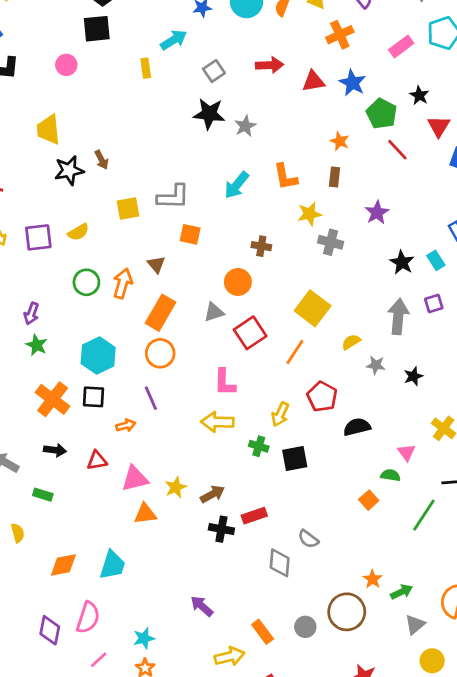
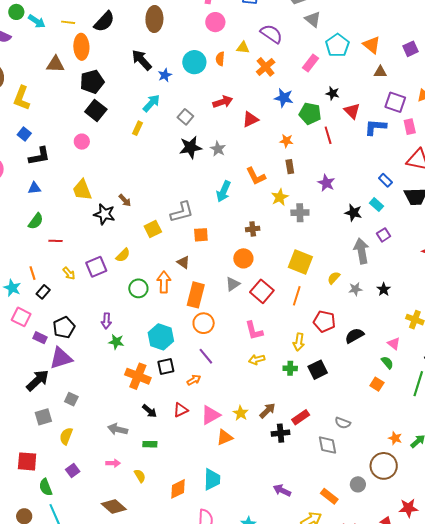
black square: (97, 29) -> (96, 110), turned -30
yellow rectangle: (146, 68) -> (138, 128), turned 48
red triangle: (313, 81) -> (250, 119), moved
red line: (397, 150) -> (328, 135), turned 42
black star: (69, 170) -> (104, 214), turned -30
yellow arrow: (217, 422) -> (257, 360), size x0.7
black arrow: (55, 450) -> (150, 411), turned 49
green semicircle: (391, 475) -> (387, 363), turned 56

